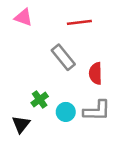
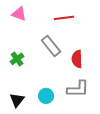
green cross: (40, 100) -> (17, 59), moved
cyan circle: (66, 112) -> (46, 96), moved

